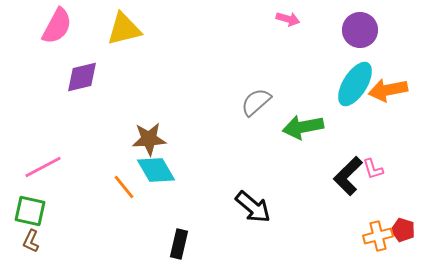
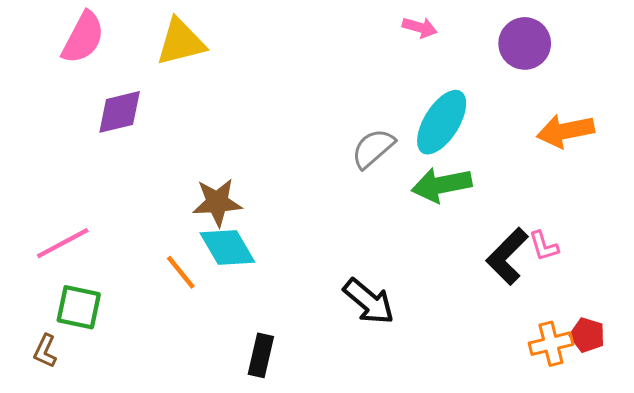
cyan ellipse: (355, 84) -> (442, 122), moved
green square: (30, 211) -> (79, 307), moved

